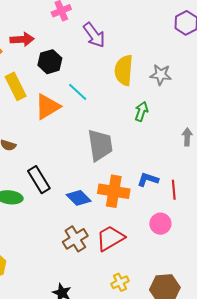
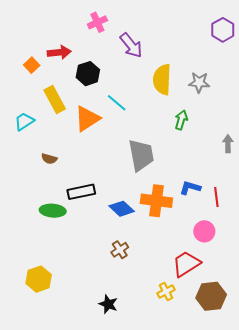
black rectangle: (39, 180) -> (81, 192), turned -68
red trapezoid: (110, 238) -> (186, 264), moved
brown cross: (75, 239) -> (120, 250), size x0.7

